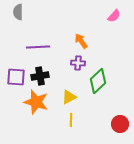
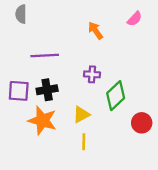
orange arrow: (81, 41) -> (96, 31), moved
red circle: (120, 124) -> (142, 123), moved

